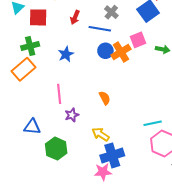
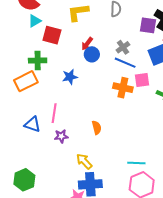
blue line: (100, 29) -> (125, 63), moved
blue circle: (105, 51) -> (92, 54), moved
orange cross: (121, 52) -> (123, 88), turned 30
blue triangle: (32, 127) -> (32, 124), moved
green hexagon: (56, 149) -> (24, 180), moved

